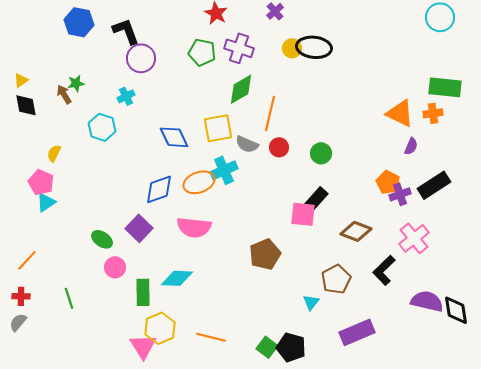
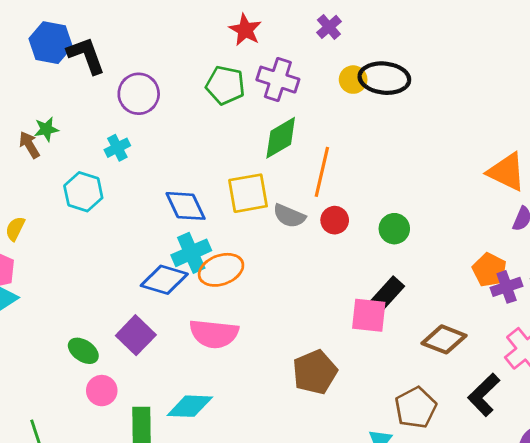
black L-shape: (126, 31) -> (86, 55), moved
cyan cross: (224, 170) -> (191, 253), moved
blue diamond: (159, 189) -> (164, 280), turned 36

